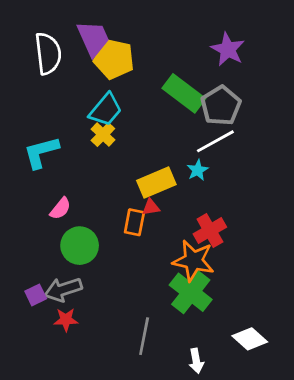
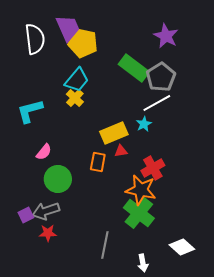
red triangle: (151, 207) -> (121, 151), moved

